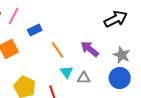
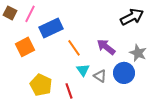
blue rectangle: (35, 30) -> (51, 28), size x1.6
gray triangle: (84, 78) -> (100, 76), turned 32
blue circle: (120, 78) -> (124, 73), moved

